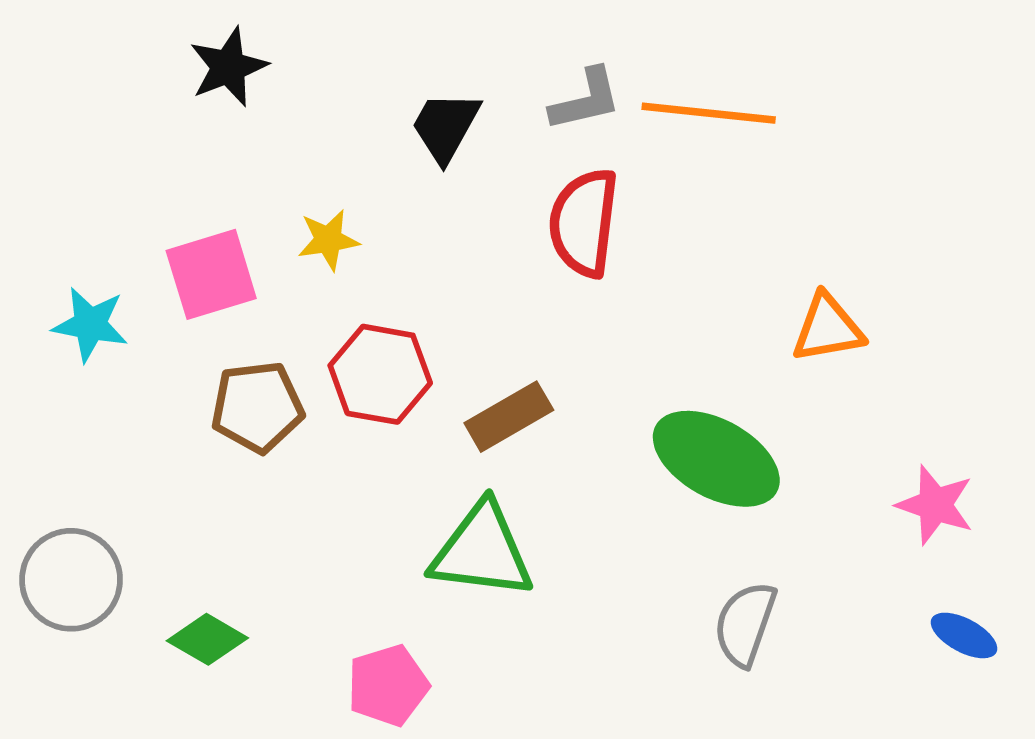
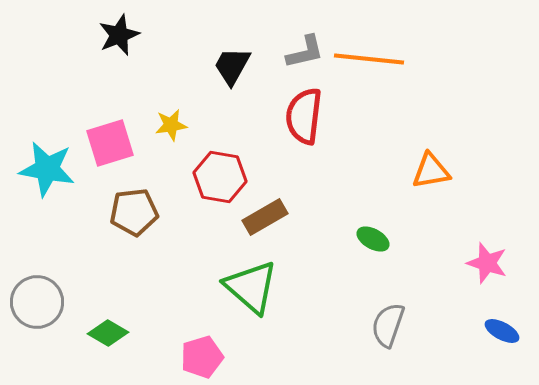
cyan star: (90, 324) -> (47, 169), size x1.4
red hexagon: (380, 374) -> (220, 177), moved
green ellipse: (716, 459) -> (373, 239), size x0.5
green triangle: (482, 551) -> (251, 287), turned 34

